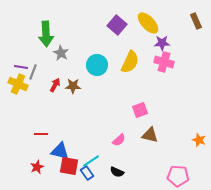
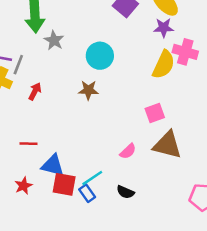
purple star: (162, 43) -> (164, 28), moved
yellow semicircle: (130, 62) -> (164, 65), moved
red arrow: (55, 85) -> (35, 91), moved
brown star: (73, 86) -> (88, 90), moved
brown triangle: (150, 135) -> (167, 145), size x1.4

